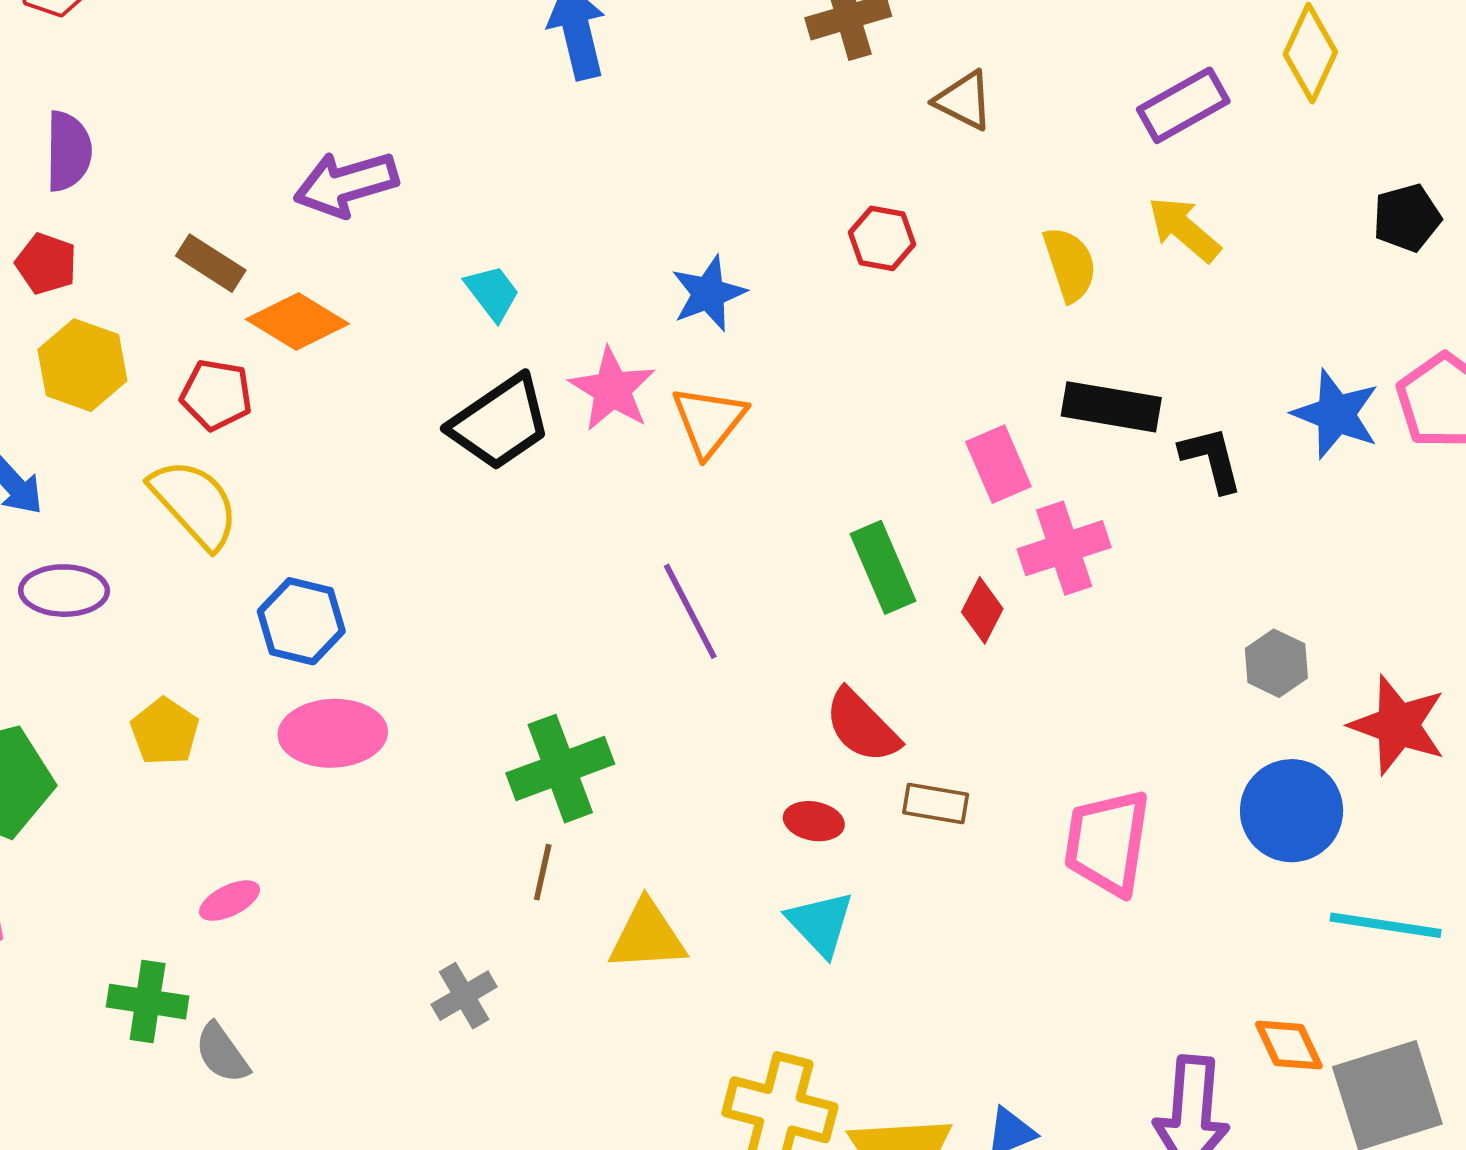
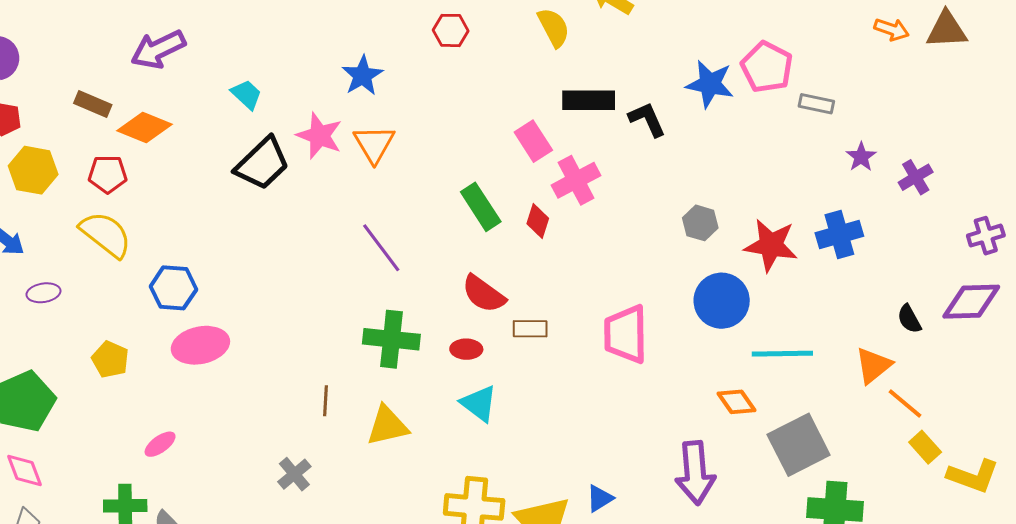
purple ellipse: (64, 591) -> (43, 293), size x0.7
green cross: (560, 769) -> (391, 339), moved, turned 36
orange diamond: (1289, 1045) -> (737, 402), moved

